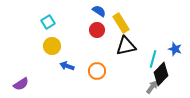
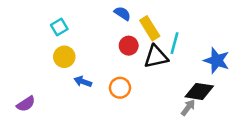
red circle: (97, 30) -> (129, 46), moved
blue star: (175, 49) -> (217, 60), size x1.5
cyan line: (153, 59) -> (174, 43), moved
black diamond: (161, 74) -> (199, 91), turned 55

